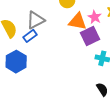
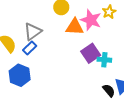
pink star: (95, 17) -> (91, 20), size x1.5
purple square: (90, 36) -> (91, 53), moved

